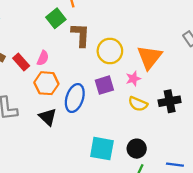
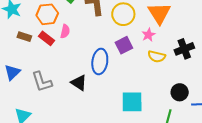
orange hexagon: (46, 83) -> (47, 14), moved
black circle: (137, 149) -> (180, 92), moved

